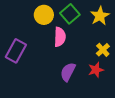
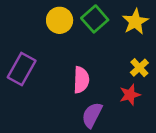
pink semicircle: (60, 37) -> (81, 80), moved
purple semicircle: (68, 72) -> (92, 115), moved

